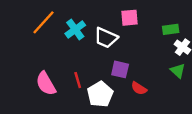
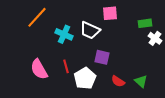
cyan cross: (75, 29) -> (64, 34), moved, turned -30
green triangle: (178, 71) -> (141, 81), moved
red semicircle: (139, 88) -> (118, 81), moved

